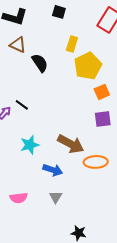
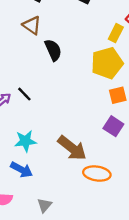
yellow rectangle: (72, 44) -> (116, 33), moved
purple square: (103, 119) -> (113, 126), turned 30
blue arrow: (53, 170) -> (22, 170), moved

